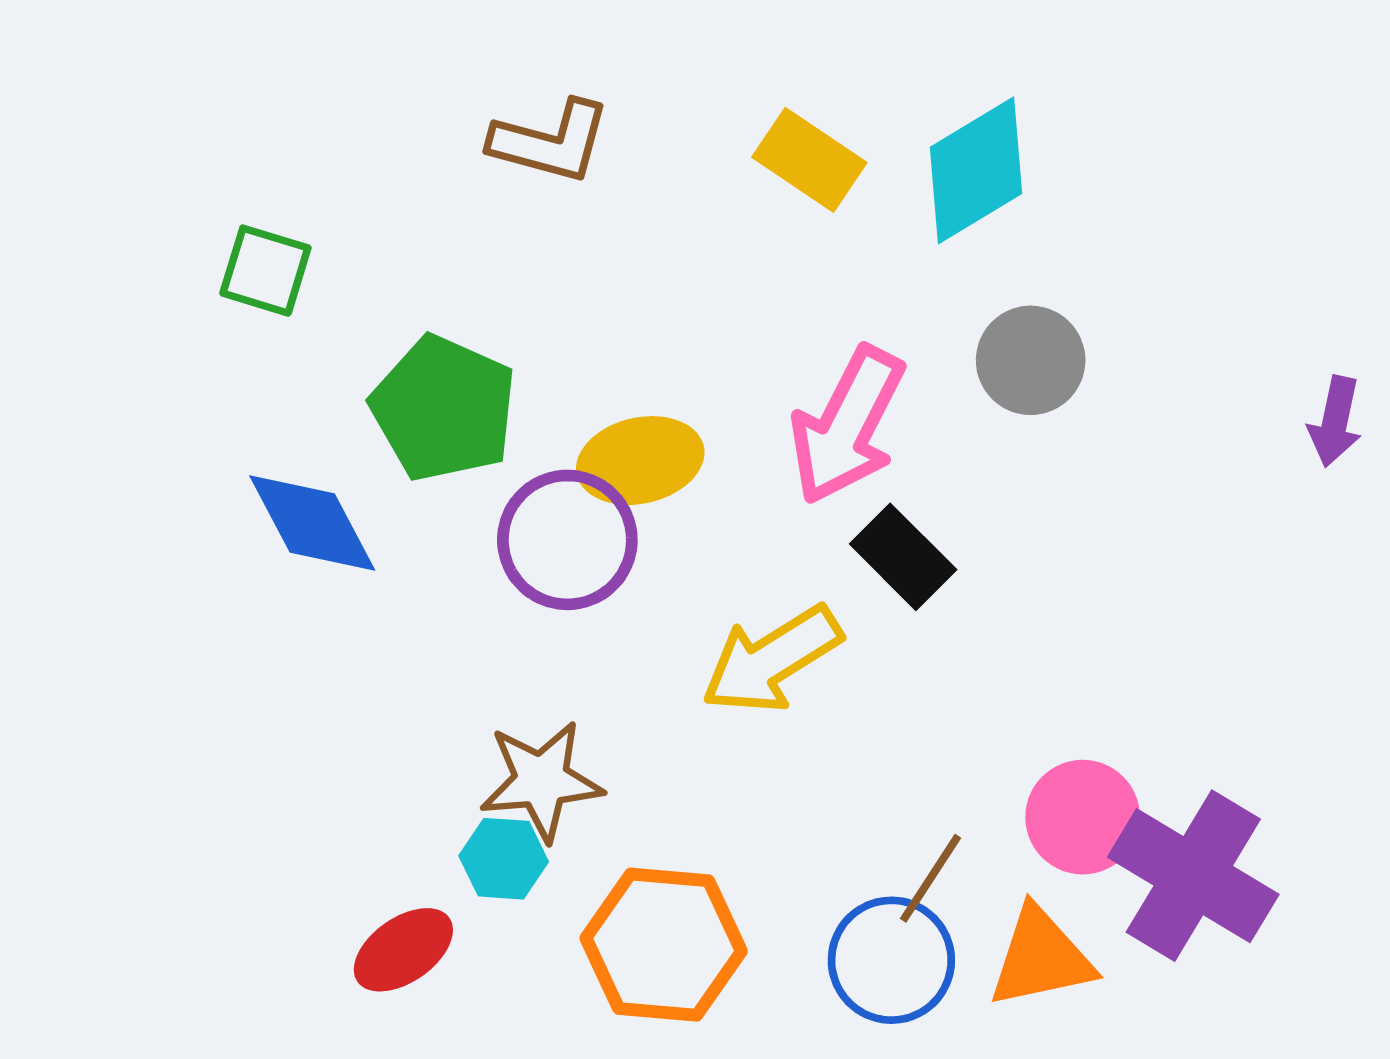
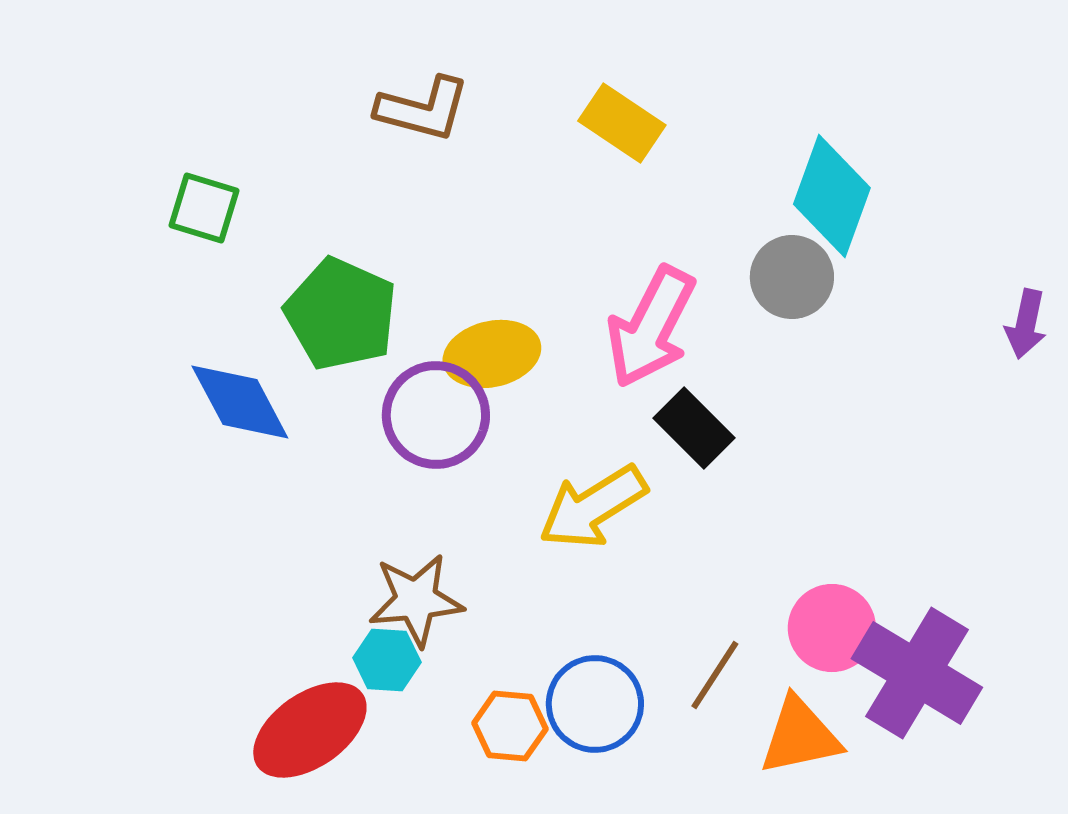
cyan diamond: (976, 170) -> (832, 196), moved, turned -39
orange hexagon: (664, 945) -> (510, 726), size x0.6
red ellipse: (403, 950) -> (310, 730), size x1.5
blue circle: (891, 960) -> (595, 704), moved

